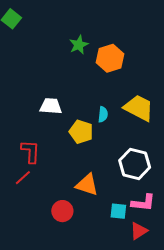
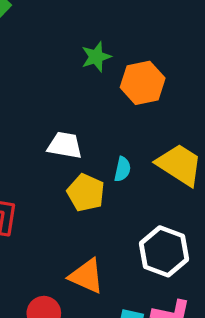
white trapezoid: (51, 106) -> (65, 145), moved

